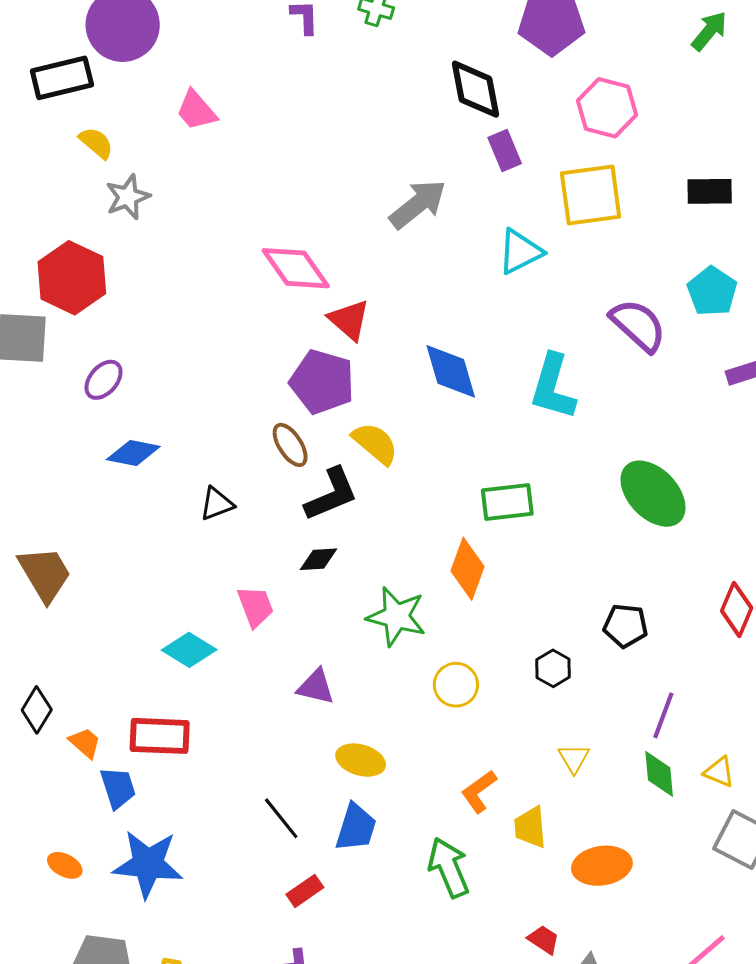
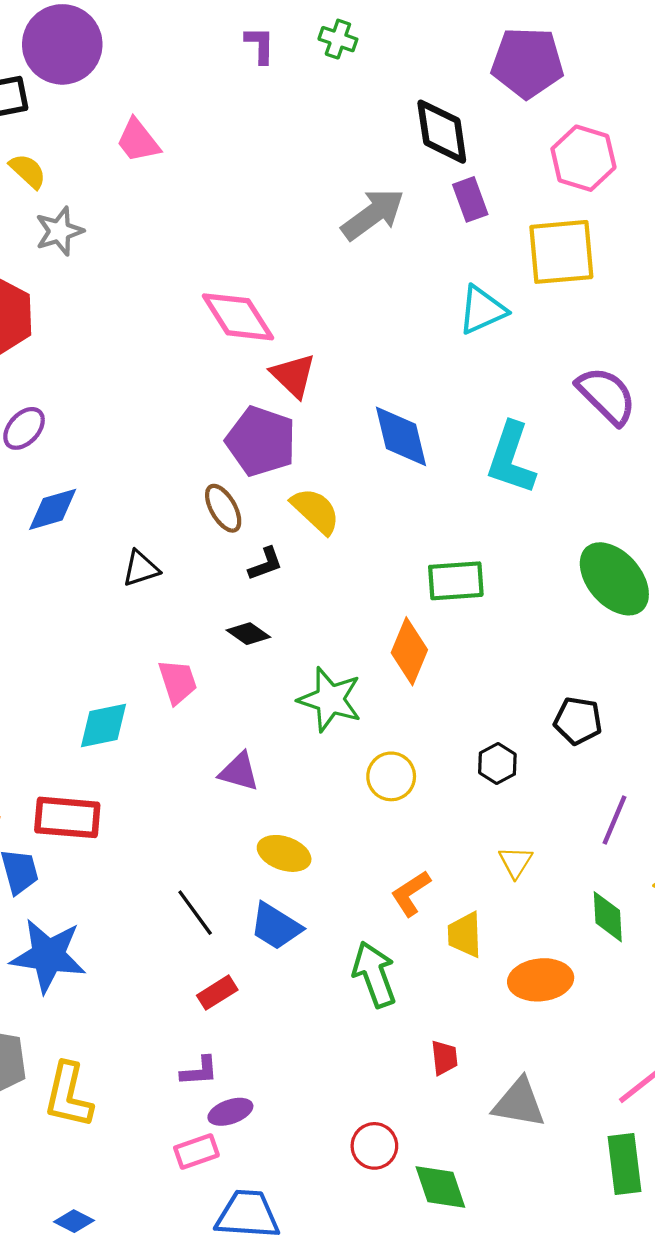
gray arrow: (418, 204) -> (373, 214), moved
blue diamond: (133, 453) -> (53, 509), turned -30
black L-shape: (331, 494) -> (265, 564), size x0.6
black diamond: (319, 559) -> (248, 634), turned 36
cyan diamond: (189, 650) -> (104, 725), turned -46
green diamond: (659, 774) -> (608, 917), moved
blue trapezoid: (356, 827) -> (276, 926), turned 102
red trapezoid: (544, 940) -> (444, 1058), moved, turned 48

